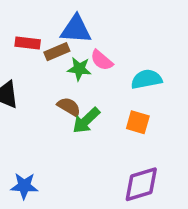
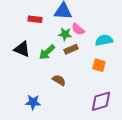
brown rectangle: (57, 52) -> (71, 49), moved
brown semicircle: (69, 107) -> (59, 80), moved
green arrow: (86, 120) -> (47, 52), moved

